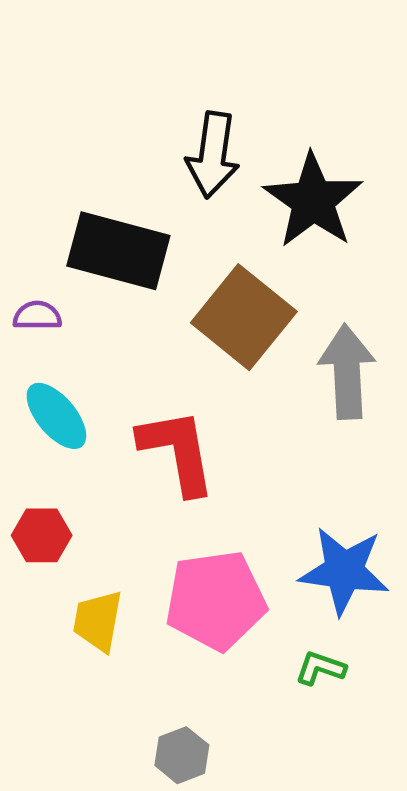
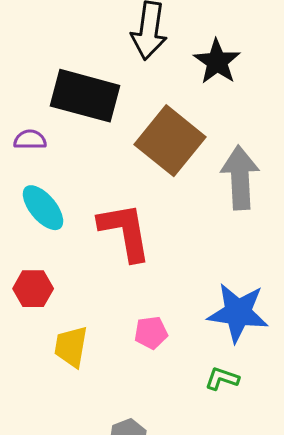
black star: (313, 201) -> (217, 62), size x0.7
pink pentagon: (216, 600) -> (151, 333), size x0.5

